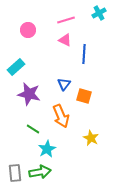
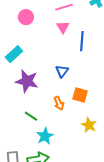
pink triangle: (65, 40) -> (63, 27), turned 32
orange square: (84, 96) -> (80, 95), moved
orange arrow: (61, 116) -> (59, 103), size x0.6

